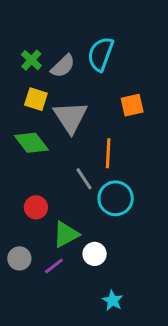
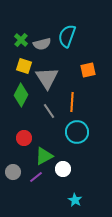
gray semicircle: (63, 66) -> (42, 44), turned 30
green diamond: (31, 143) -> (21, 95), turned 65
gray line: (84, 179) -> (49, 111), moved

